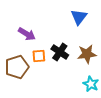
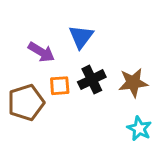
blue triangle: (79, 17) -> (81, 37), moved
black cross: (60, 52) -> (92, 80), turned 30

